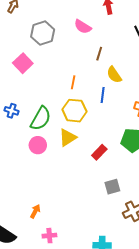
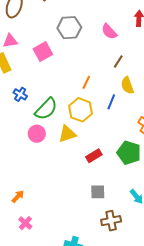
pink cross: (49, 236) -> (25, 223), turned 32

